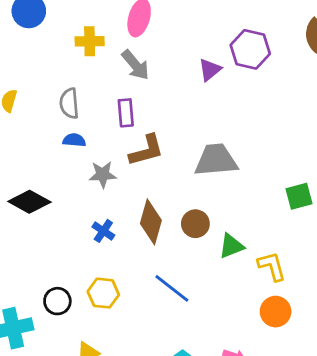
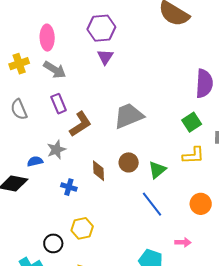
purple hexagon: (250, 49) -> (101, 28), moved
blue semicircle: (74, 140) -> (35, 161), moved
brown diamond: (151, 222) -> (99, 171), size x0.7
yellow L-shape: (272, 266) -> (193, 155), moved, turned 120
blue line: (172, 288) -> (152, 204), moved, turned 32

